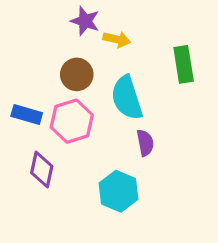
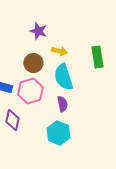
yellow arrow: (117, 39) -> (59, 51), moved
purple semicircle: (145, 143) -> (62, 104), moved

